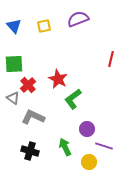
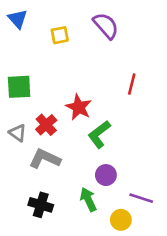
purple semicircle: (78, 19) -> (106, 26), turned 70
blue triangle: (14, 26) -> (18, 19), moved
red line: (111, 59) -> (132, 84), moved
red cross: (28, 85) -> (46, 125), moved
purple circle: (87, 129) -> (106, 175), moved

